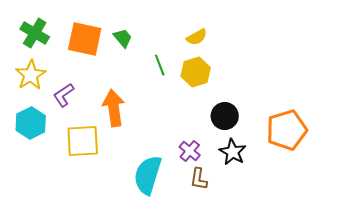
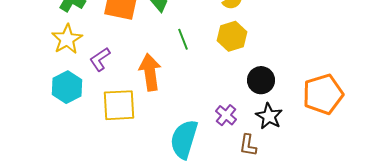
green line: (160, 65) -> (183, 39), moved
brown L-shape: (199, 179) -> (248, 145), moved

